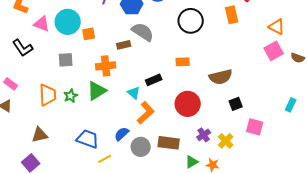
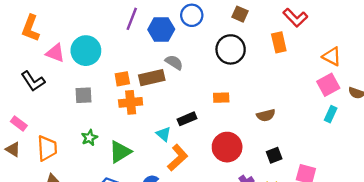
gray semicircle: (143, 32) -> (174, 62), size x0.7
orange square: (89, 34) -> (122, 79), moved
brown rectangle: (124, 45) -> (152, 78), size x1.5
brown semicircle: (221, 77) -> (266, 115), size x0.7
green triangle: (97, 91) -> (120, 152), moved
orange trapezoid: (48, 95) -> (47, 148), moved
black square: (236, 104) -> (274, 155), moved
cyan rectangle: (291, 105) -> (331, 114), moved

